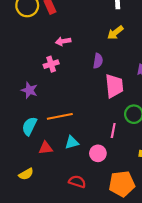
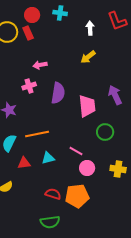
purple semicircle: (98, 61) -> (58, 93), moved, size x1.5
pink line: (113, 130) -> (76, 151), moved, turned -72
pink circle: (98, 153) -> (87, 168), moved
orange pentagon: (122, 184) -> (77, 196), moved

